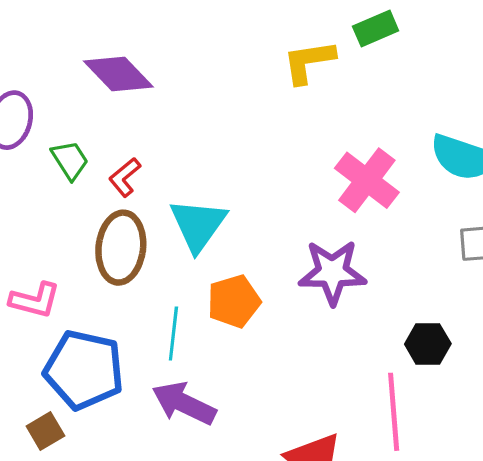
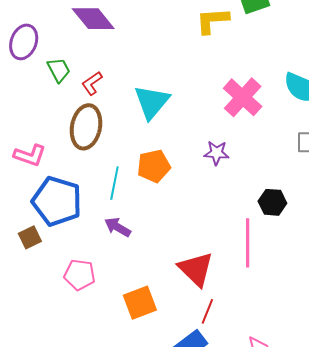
cyan triangle: (198, 225) -> (152, 102), moved
purple star: (332, 272) -> (217, 153), size x0.6
purple arrow: (184, 403) -> (118, 227), size x0.7

